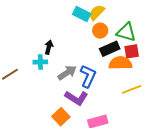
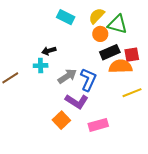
cyan rectangle: (82, 14) -> (66, 17), moved
green triangle: (126, 32) -> (117, 24), moved
black arrow: (49, 47) -> (49, 51), turned -120

